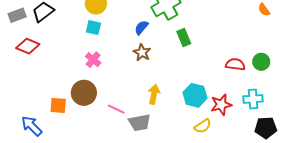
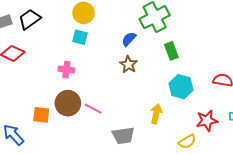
pink cross: (93, 60) -> (66, 70), moved, turned -35
yellow arrow: (154, 94) -> (156, 114), moved
cyan hexagon: (195, 95) -> (181, 87), moved
pink line: (116, 109) -> (93, 109), moved

